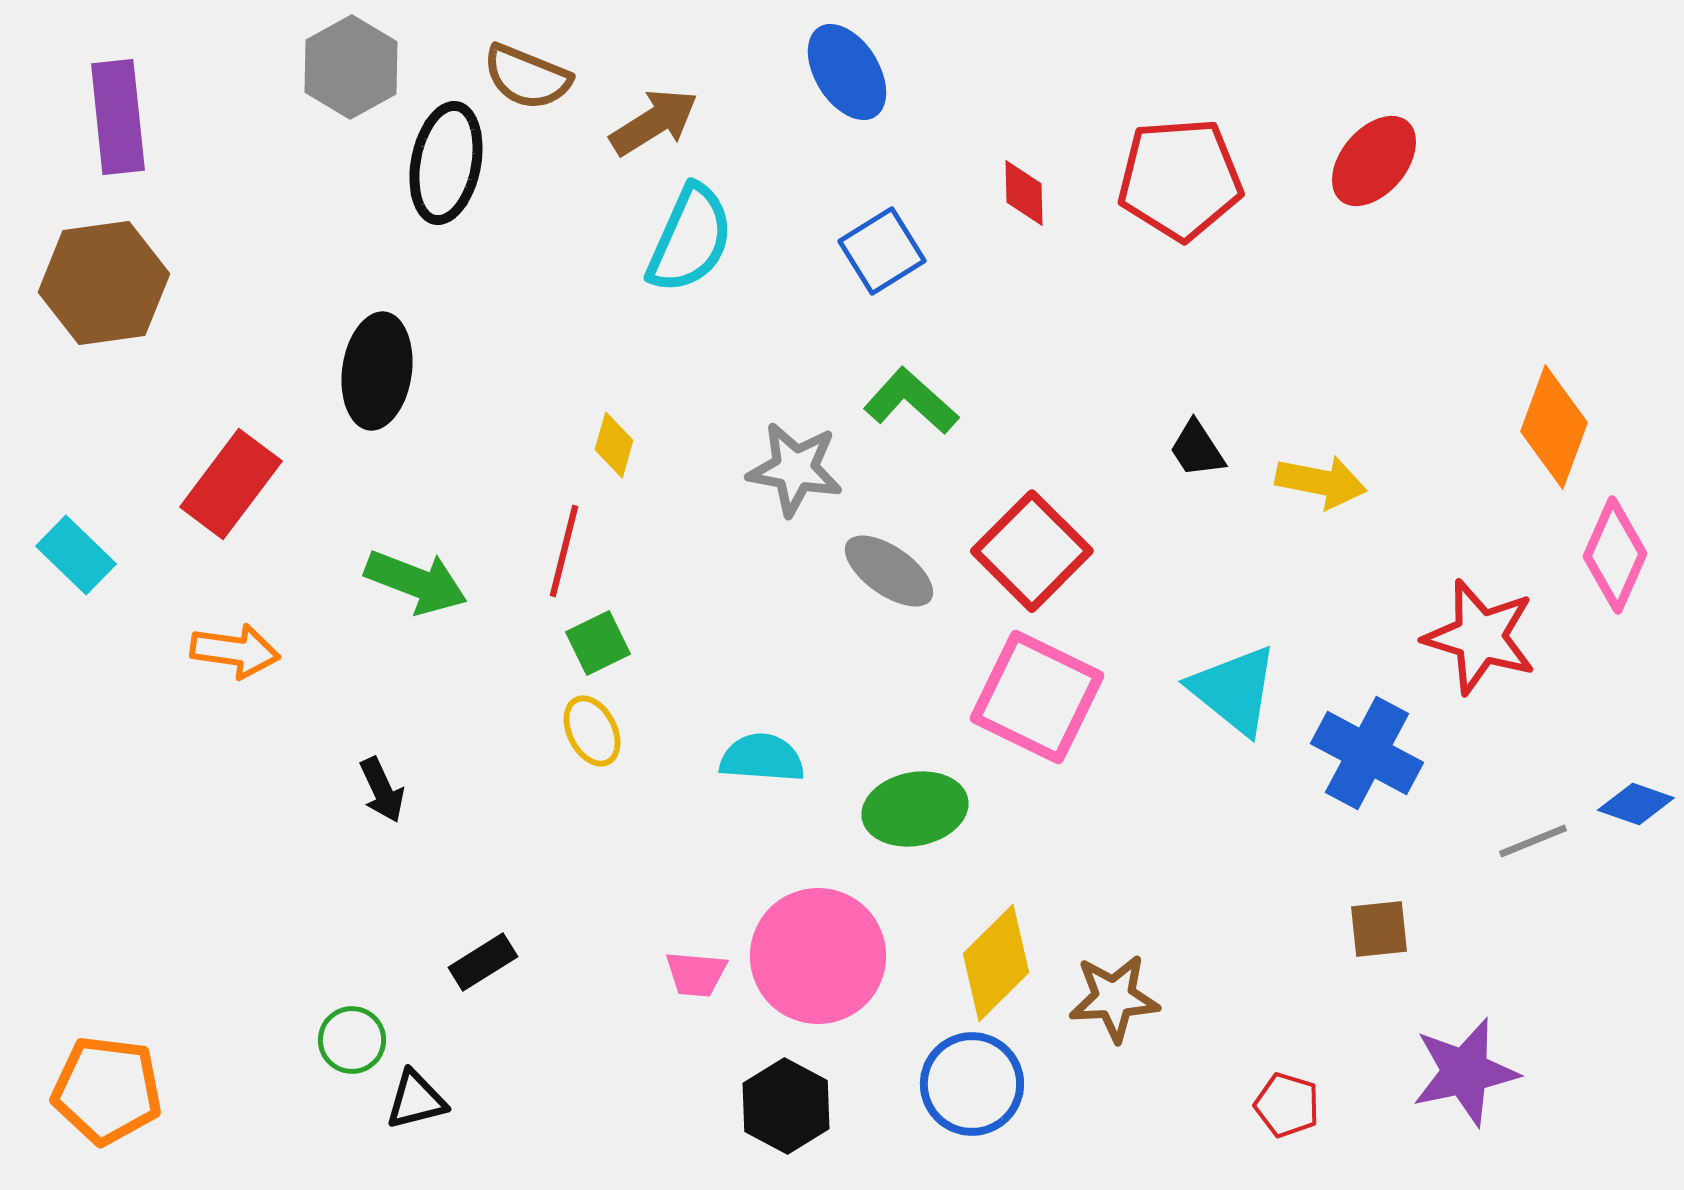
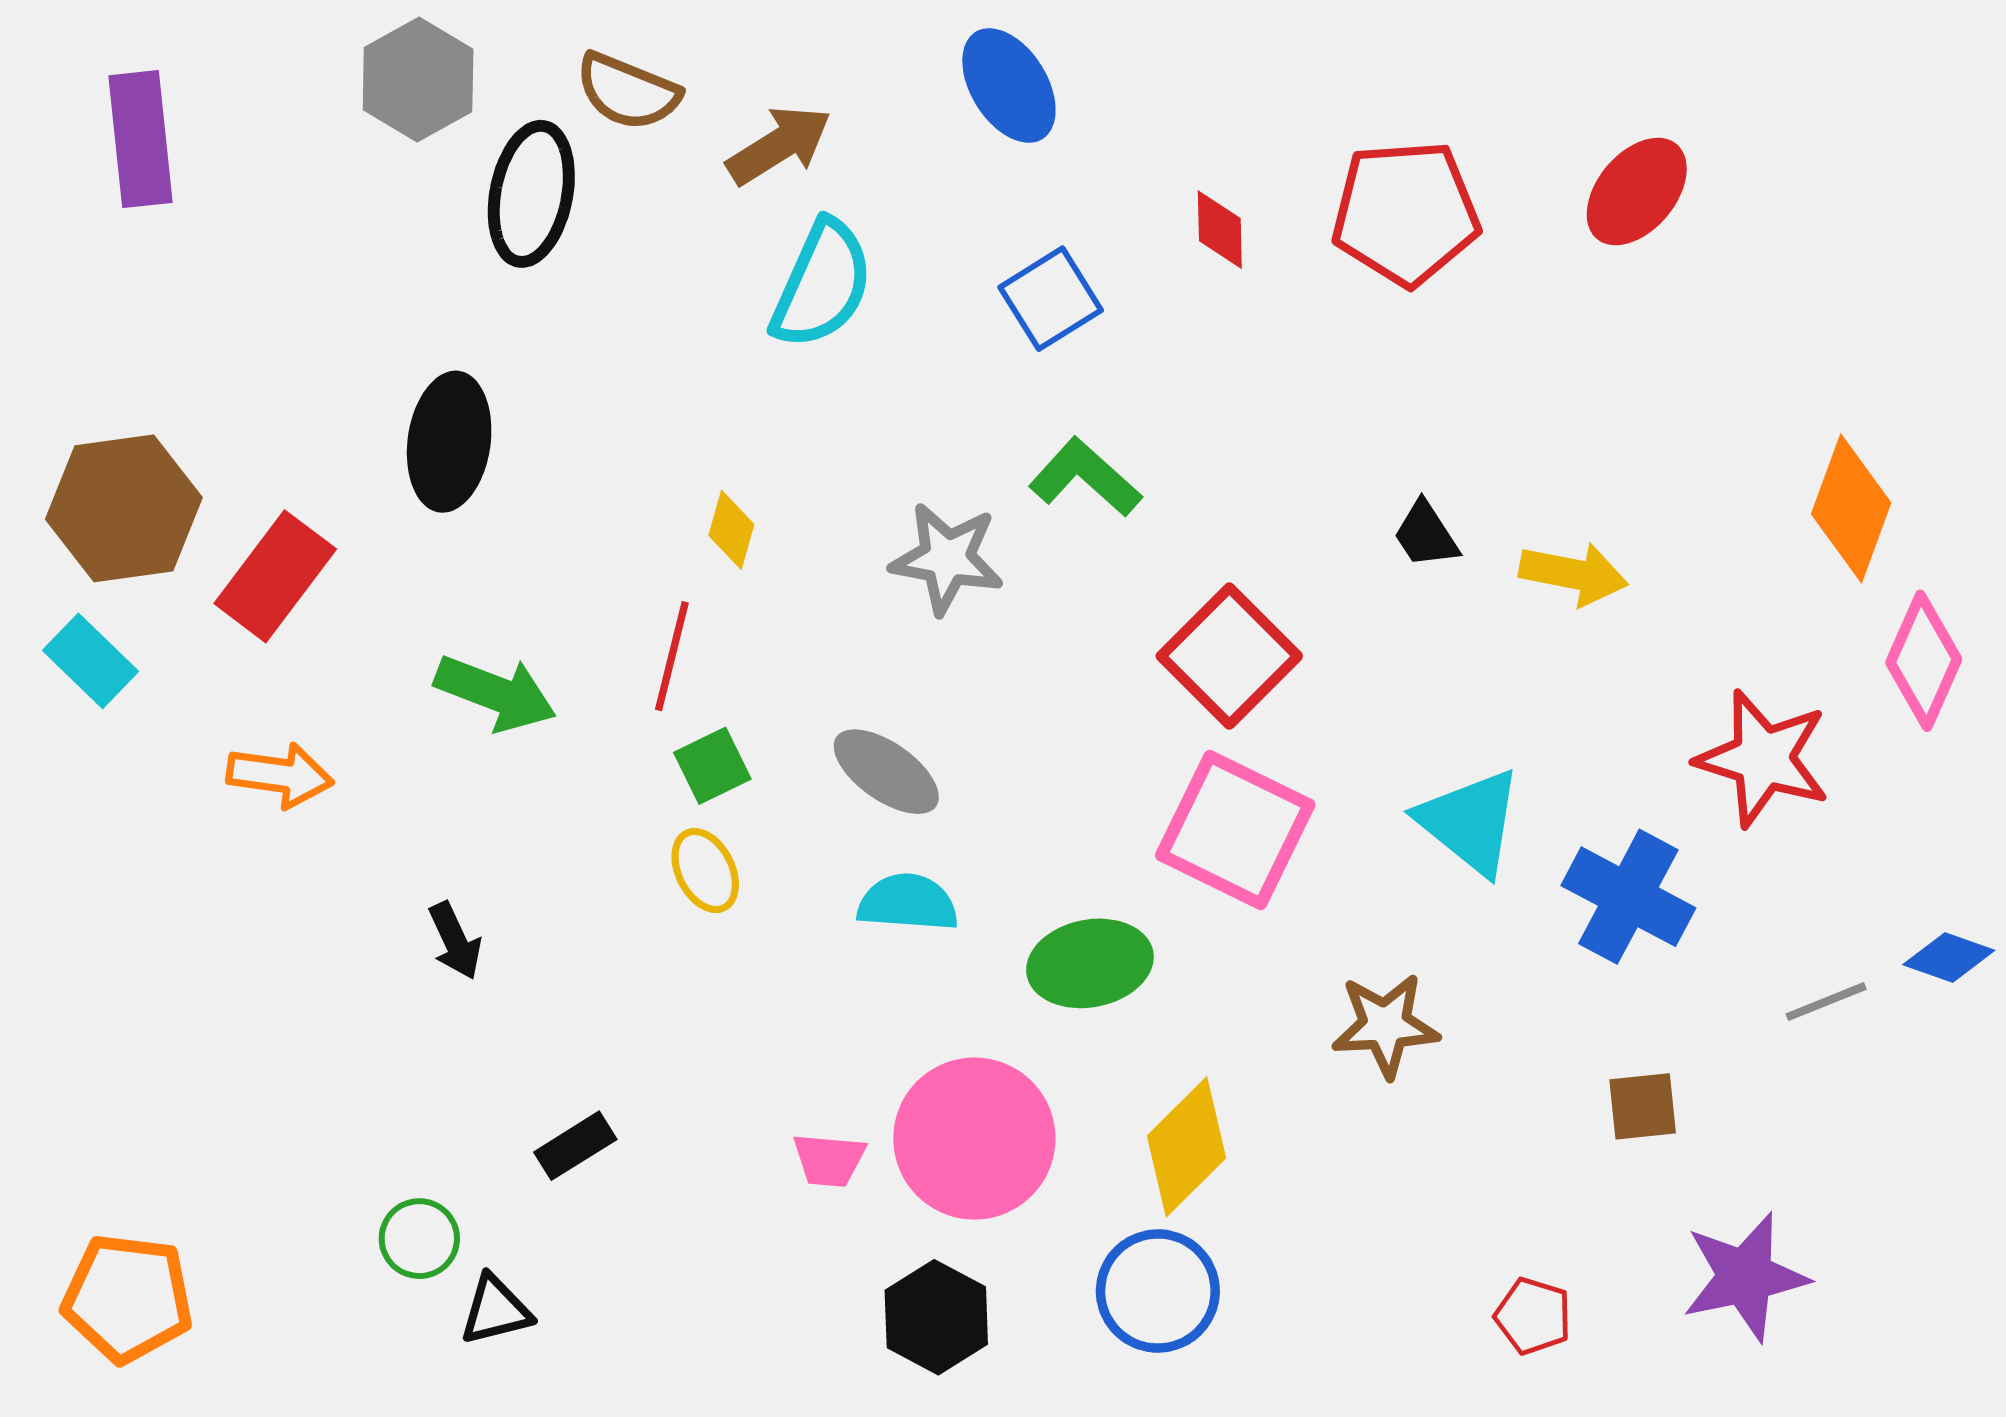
brown hexagon: (104, 283) -> (124, 508), moved
gray ellipse: (889, 571) -> (886, 772), moved
brown star: (1114, 998) -> (1385, 1025), moved

